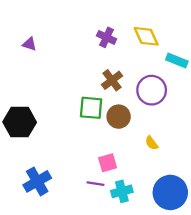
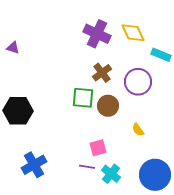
purple cross: (106, 37) -> (97, 34), size x1.5
purple triangle: (30, 44) -> (13, 48), moved
cyan cross: (122, 191) -> (111, 174), turned -36

